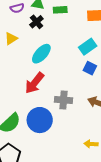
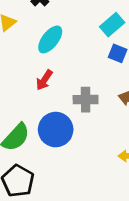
red arrow: (34, 83) -> (44, 80), size x0.7

